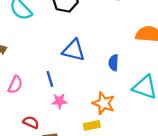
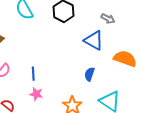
blue triangle: (74, 50) -> (94, 40), moved

